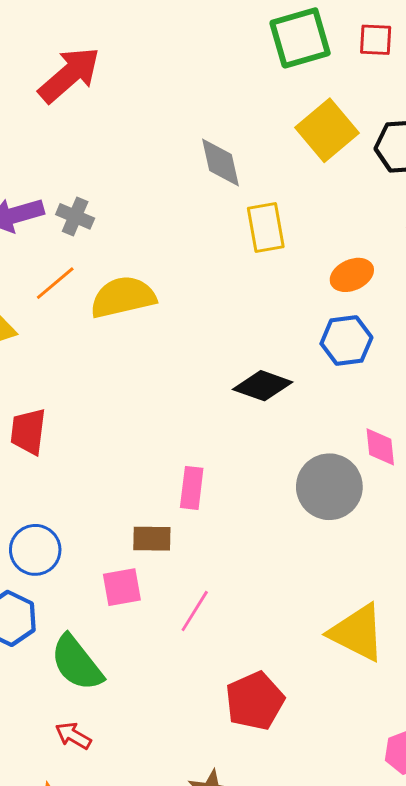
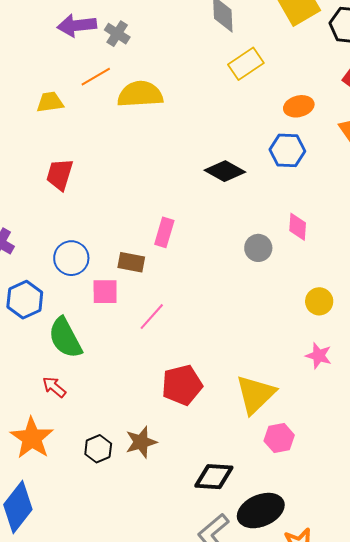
yellow rectangle: (266, 227) -> (246, 64), turned 56
gray circle: (329, 487) -> (258, 248), size x0.6
blue circle: (35, 550) -> (71, 258), moved
yellow triangle: (357, 633) -> (255, 394), moved, turned 39

